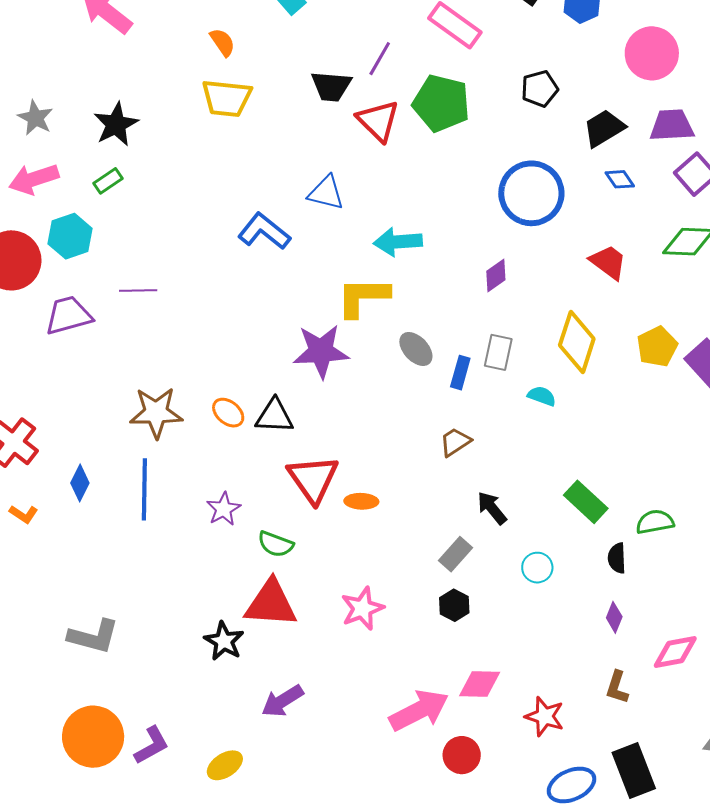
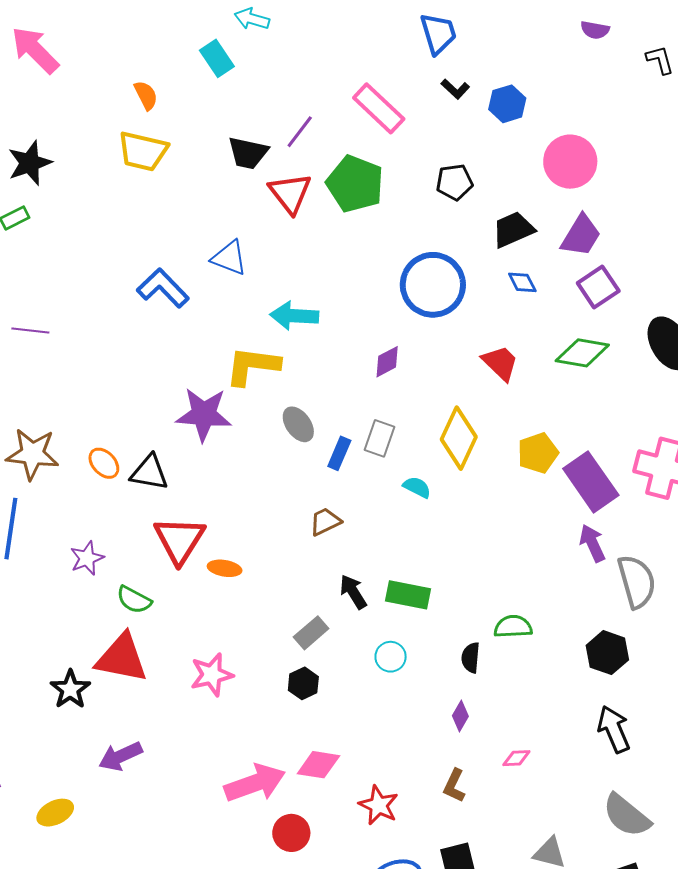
purple trapezoid: (672, 125) -> (581, 236), turned 117
green rectangle: (586, 502) -> (408, 595), moved, turned -39
pink diamond: (675, 652) -> (516, 758), size x0.6

